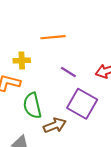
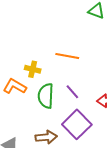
green semicircle: (32, 106) -> (46, 96), moved

